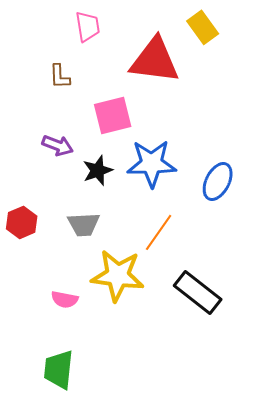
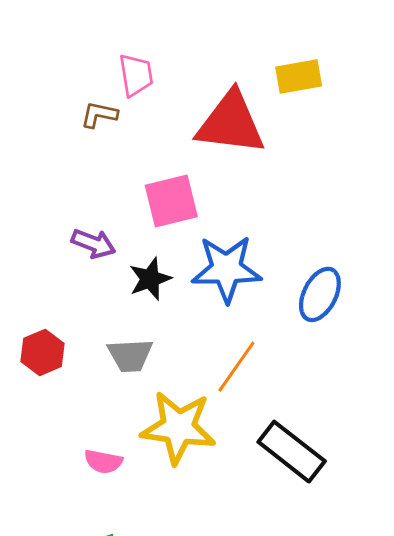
yellow rectangle: (203, 27) -> (299, 76), turned -64
brown L-shape: (60, 76) -> (99, 115), moved, turned 104

